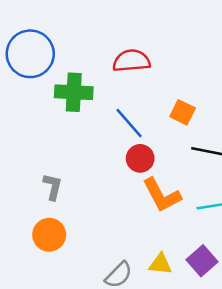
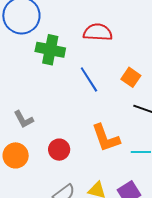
red circle: (140, 158) -> (59, 150), moved
gray L-shape: (53, 187) -> (24, 119), turned 130

